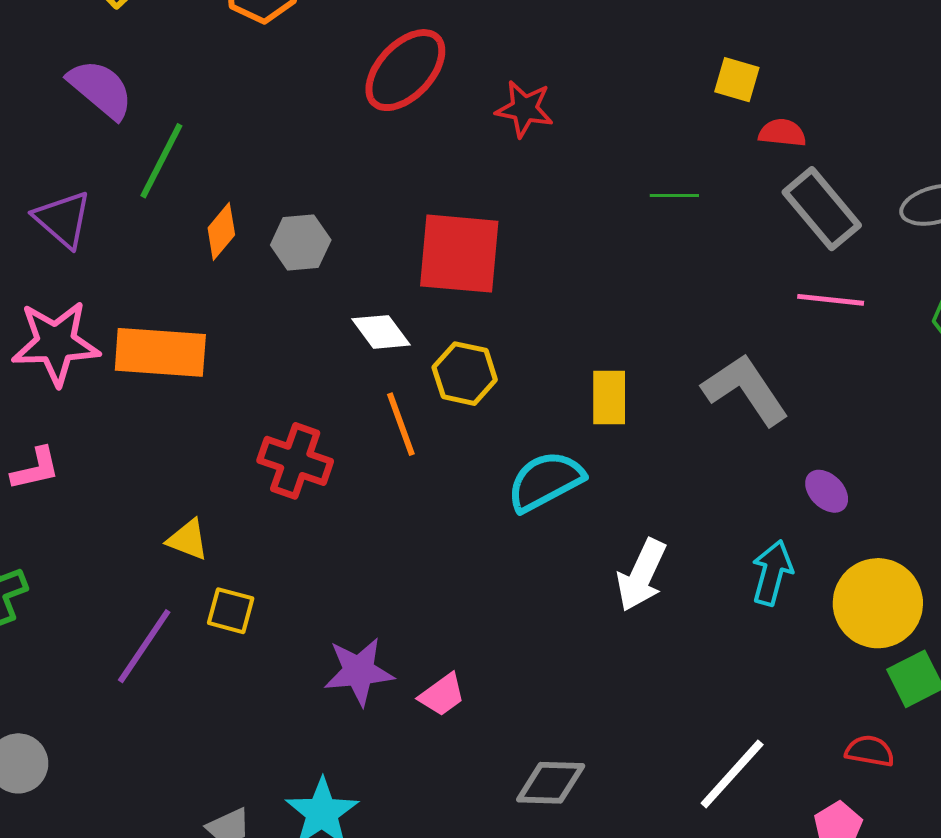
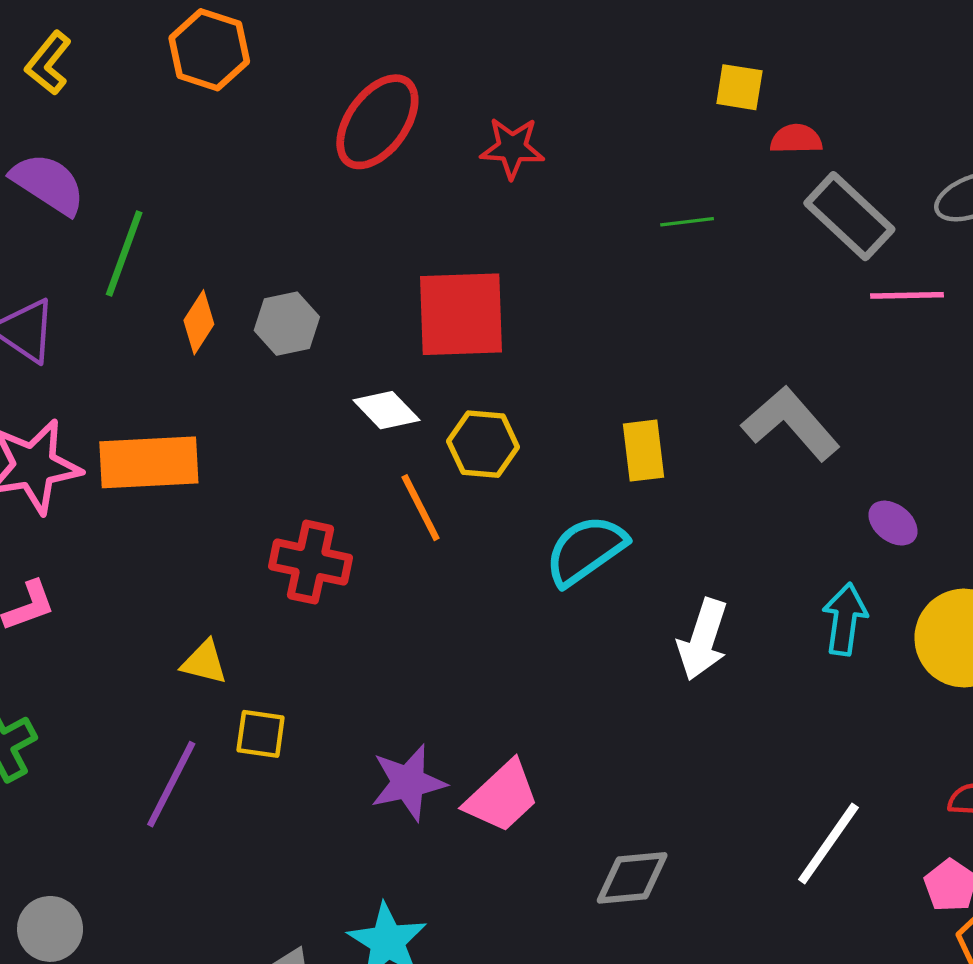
pink line: (831, 300) -> (907, 295), moved
pink trapezoid: (442, 695) -> (502, 797), size x1.5

